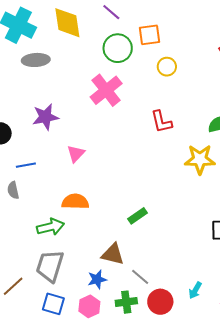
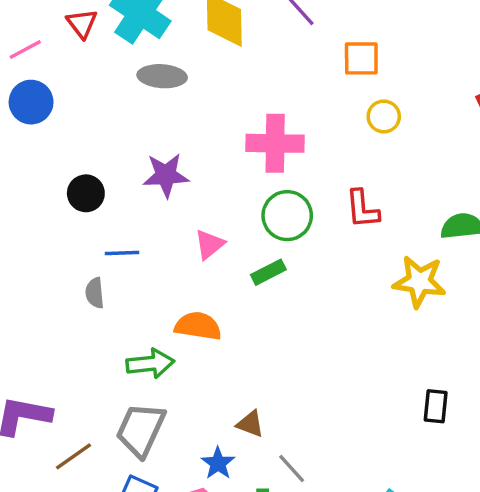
green circle: (118, 48) -> (287, 216), moved
pink cross: (106, 90) -> (275, 143), turned 32
green rectangle: (137, 216) -> (268, 272), moved
brown triangle: (113, 254) -> (250, 424), size x0.7
blue star: (97, 279) -> (218, 463), turned -30

